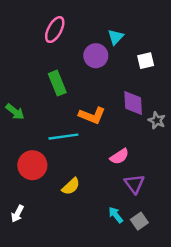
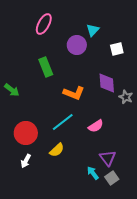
cyan line: (63, 137) -> (63, 122), moved, turned -30
purple triangle: (134, 184) -> (108, 158), moved
white arrow: (17, 214) -> (26, 161), moved

